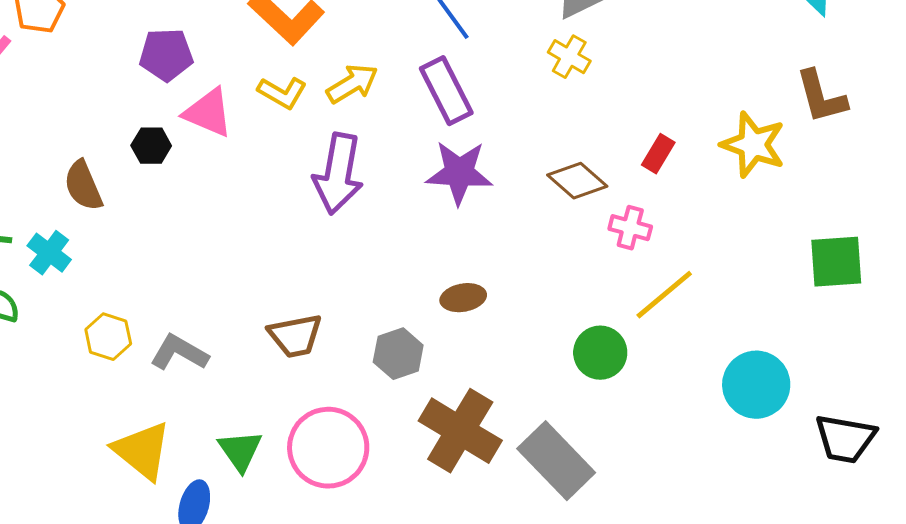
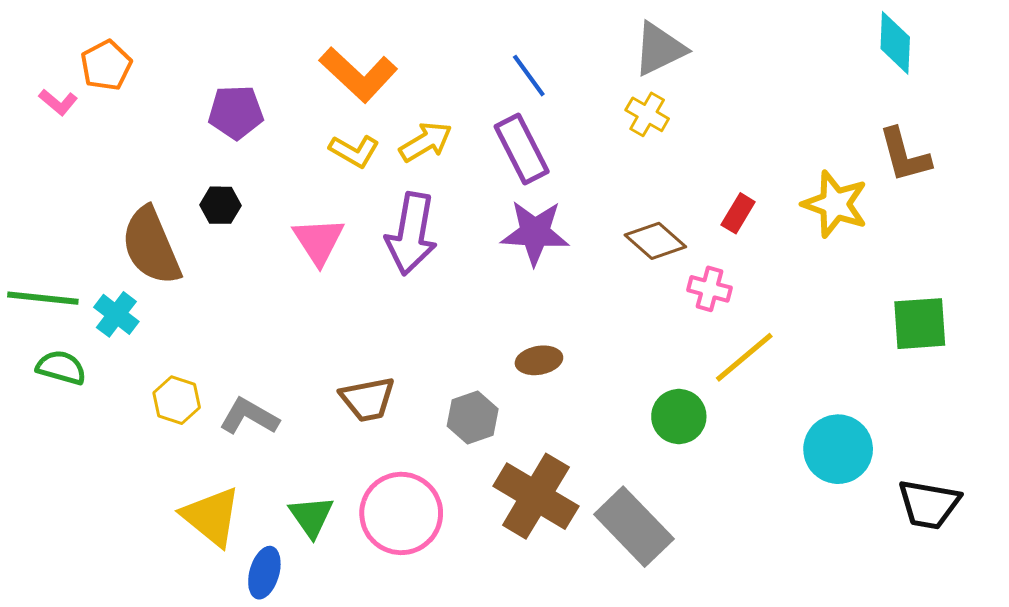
pink triangle: (208, 113) -> (318, 241), moved, turned 34
brown semicircle: (83, 186) -> (151, 246), size x1.5

